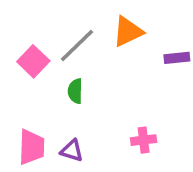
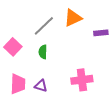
pink square: (33, 61) -> (13, 47), moved
pink cross: (144, 140) -> (82, 80), size x1.5

